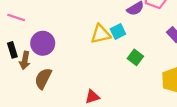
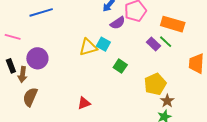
cyan square: (118, 32) -> (103, 44), turned -32
brown semicircle: (43, 79) -> (30, 97), moved

